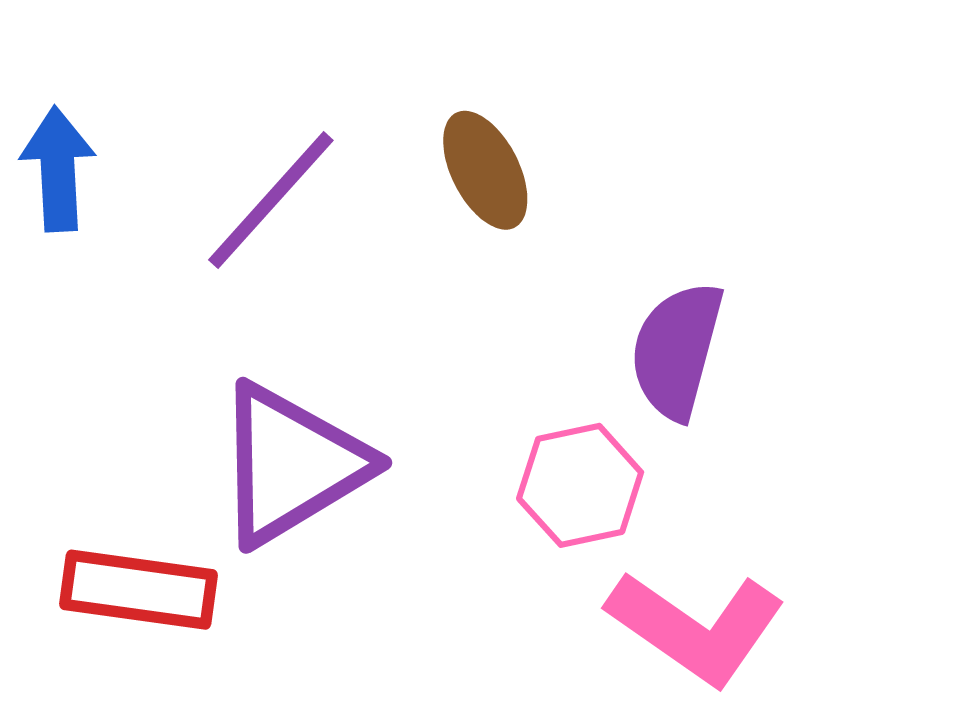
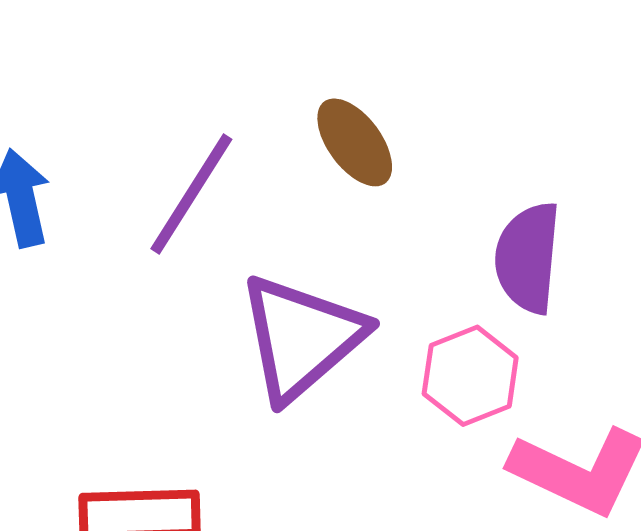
purple triangle: (291, 464) -> (301, 337), moved

